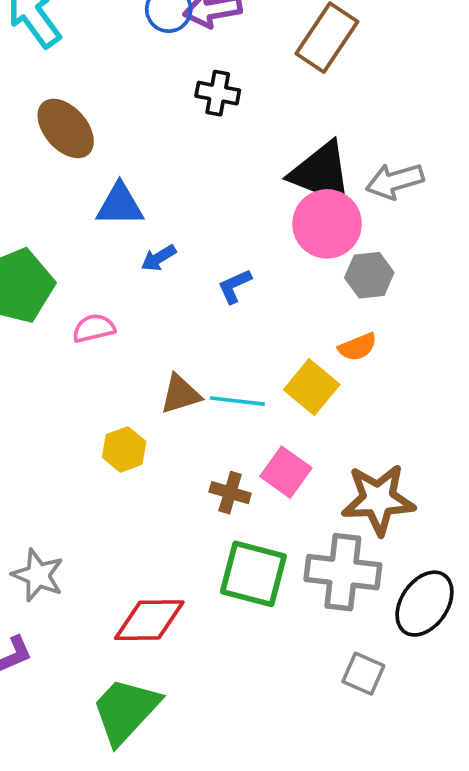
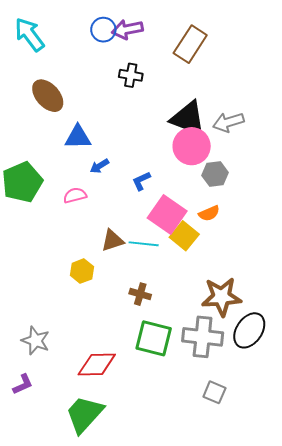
pink semicircle: (94, 328) -> (75, 195), moved
pink square: (286, 472) -> (167, 215), moved, size x1.4
black ellipse: (424, 604) -> (249, 330), moved

